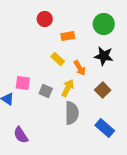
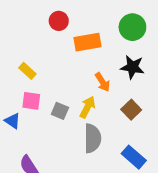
orange rectangle: (68, 36) -> (87, 42), size x1.5
yellow rectangle: (58, 59) -> (27, 71), moved

